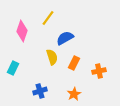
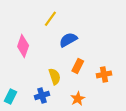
pink diamond: (22, 31) -> (23, 46), moved
yellow semicircle: (52, 57) -> (55, 77), moved
cyan rectangle: (13, 68) -> (10, 97), moved

